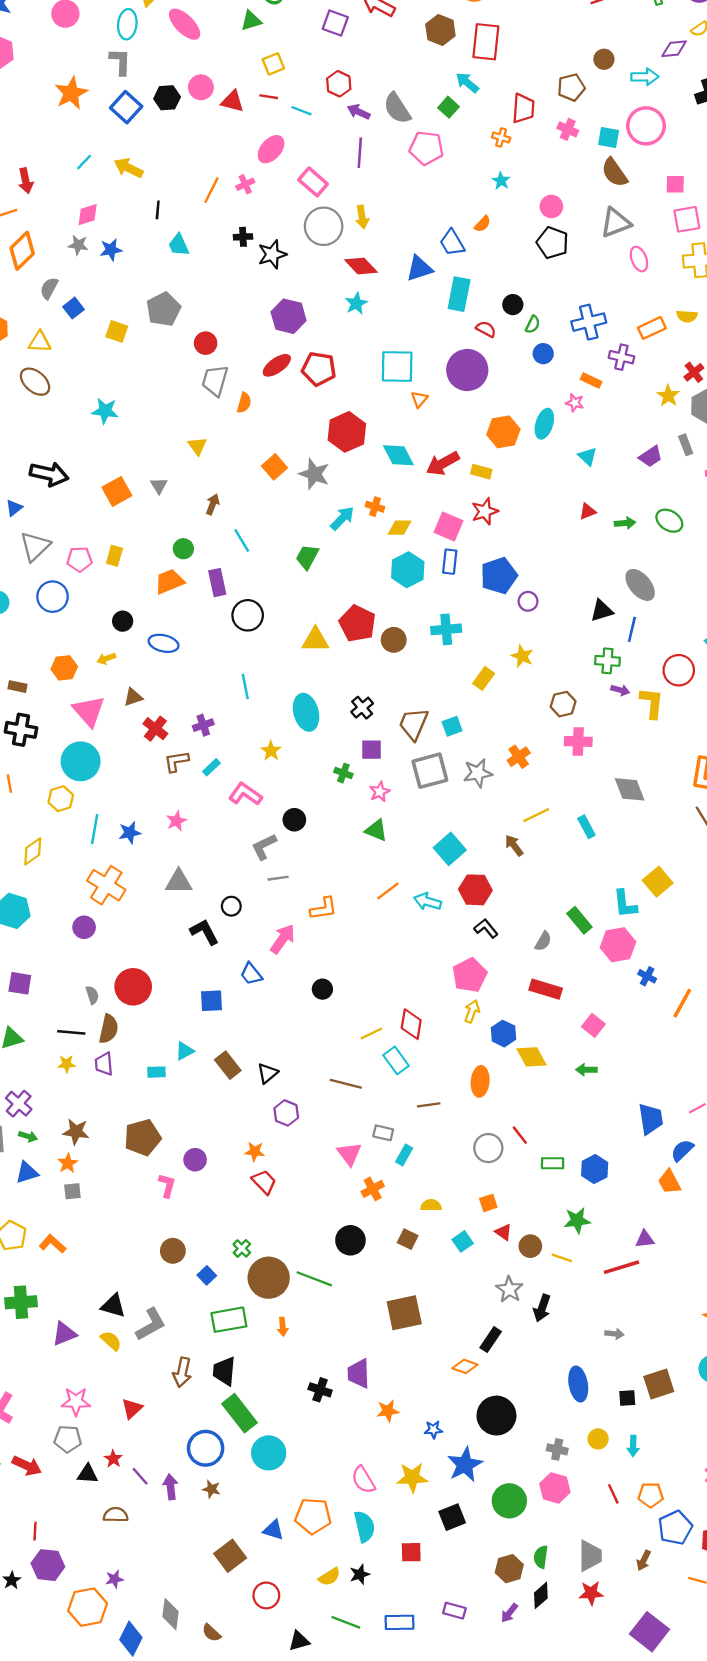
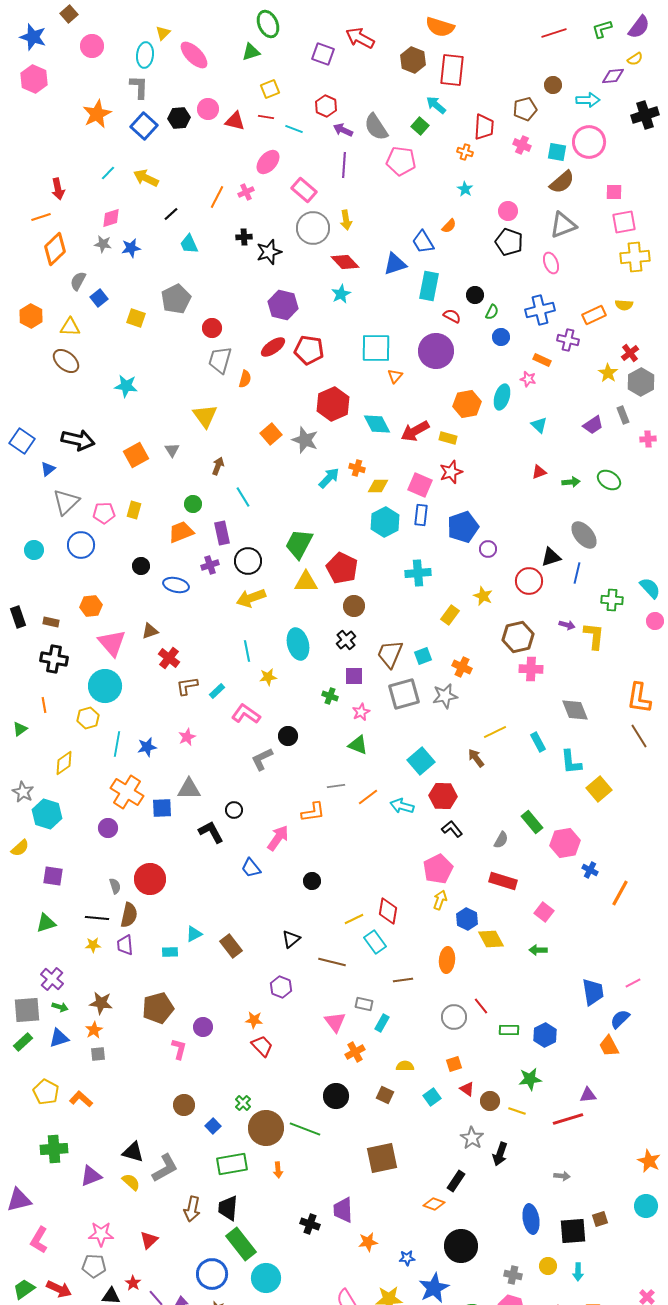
brown semicircle: (614, 173) -> (562, 182), turned -96
black line: (158, 210) -> (171, 214), turned 42
pink ellipse: (639, 259) -> (551, 263), moved
yellow triangle: (197, 446) -> (205, 416), size x1.5
green trapezoid: (307, 557) -> (299, 544), moved, size x1.4
brown circle: (394, 640) -> (354, 606), moved
yellow arrow: (106, 659) -> (251, 598), moved, size x1.8
green cross: (607, 661) -> (612, 600), moved
red circle: (679, 670) -> (529, 581), moved
cyan line: (245, 687) -> (247, 651), moved
brown hexagon: (563, 704) -> (518, 637), size x1.4
purple cross: (203, 725) -> (210, 565), moved
yellow star: (271, 751) -> (268, 677), turned 30
orange cross: (519, 757) -> (462, 667), moved, turned -30
gray line: (278, 878) -> (336, 786), moved
cyan L-shape: (625, 904) -> (571, 762), moved
blue square: (211, 1001) -> (162, 808), moved
black triangle: (267, 1073) -> (291, 939), moved
brown square: (659, 1384) -> (600, 1219), size x0.6
black square: (627, 1398) -> (573, 1231), size x1.8

